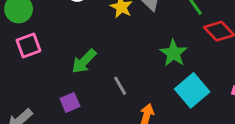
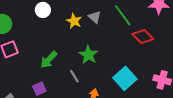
green star: (174, 53) -> (88, 55), moved

